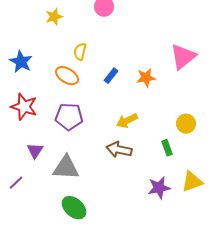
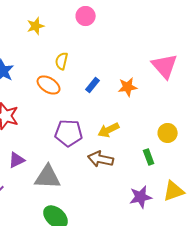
pink triangle: (183, 57) -> (165, 66), turned -32
purple pentagon: (69, 117) -> (69, 133), moved
purple triangle: (35, 151) -> (17, 160), turned 30

